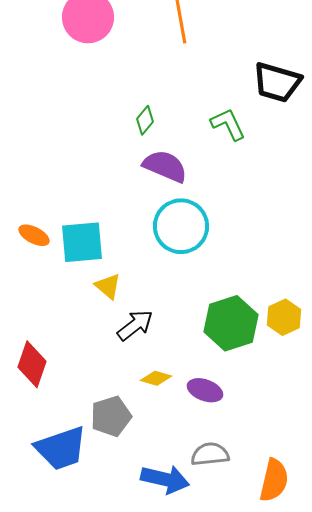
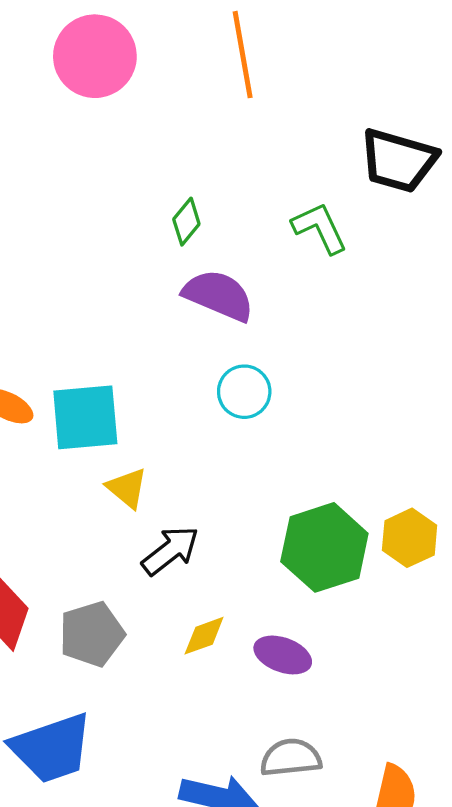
cyan circle: (181, 226) -> (244, 392), size x0.6
yellow diamond: (156, 378) -> (204, 636), turned -36
gray pentagon: (111, 416) -> (92, 634), moved

